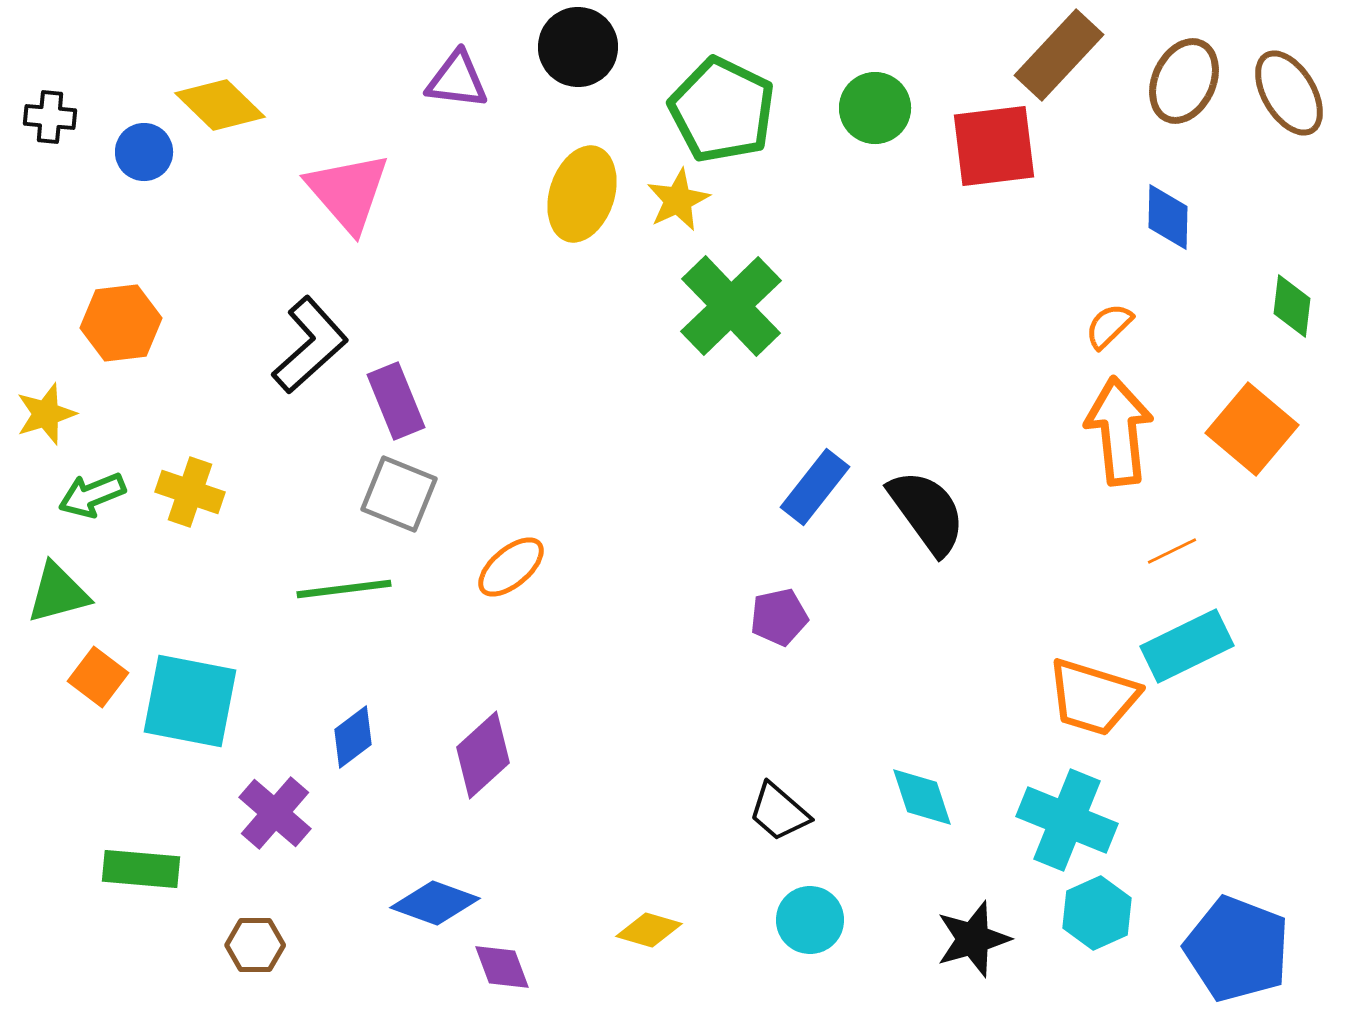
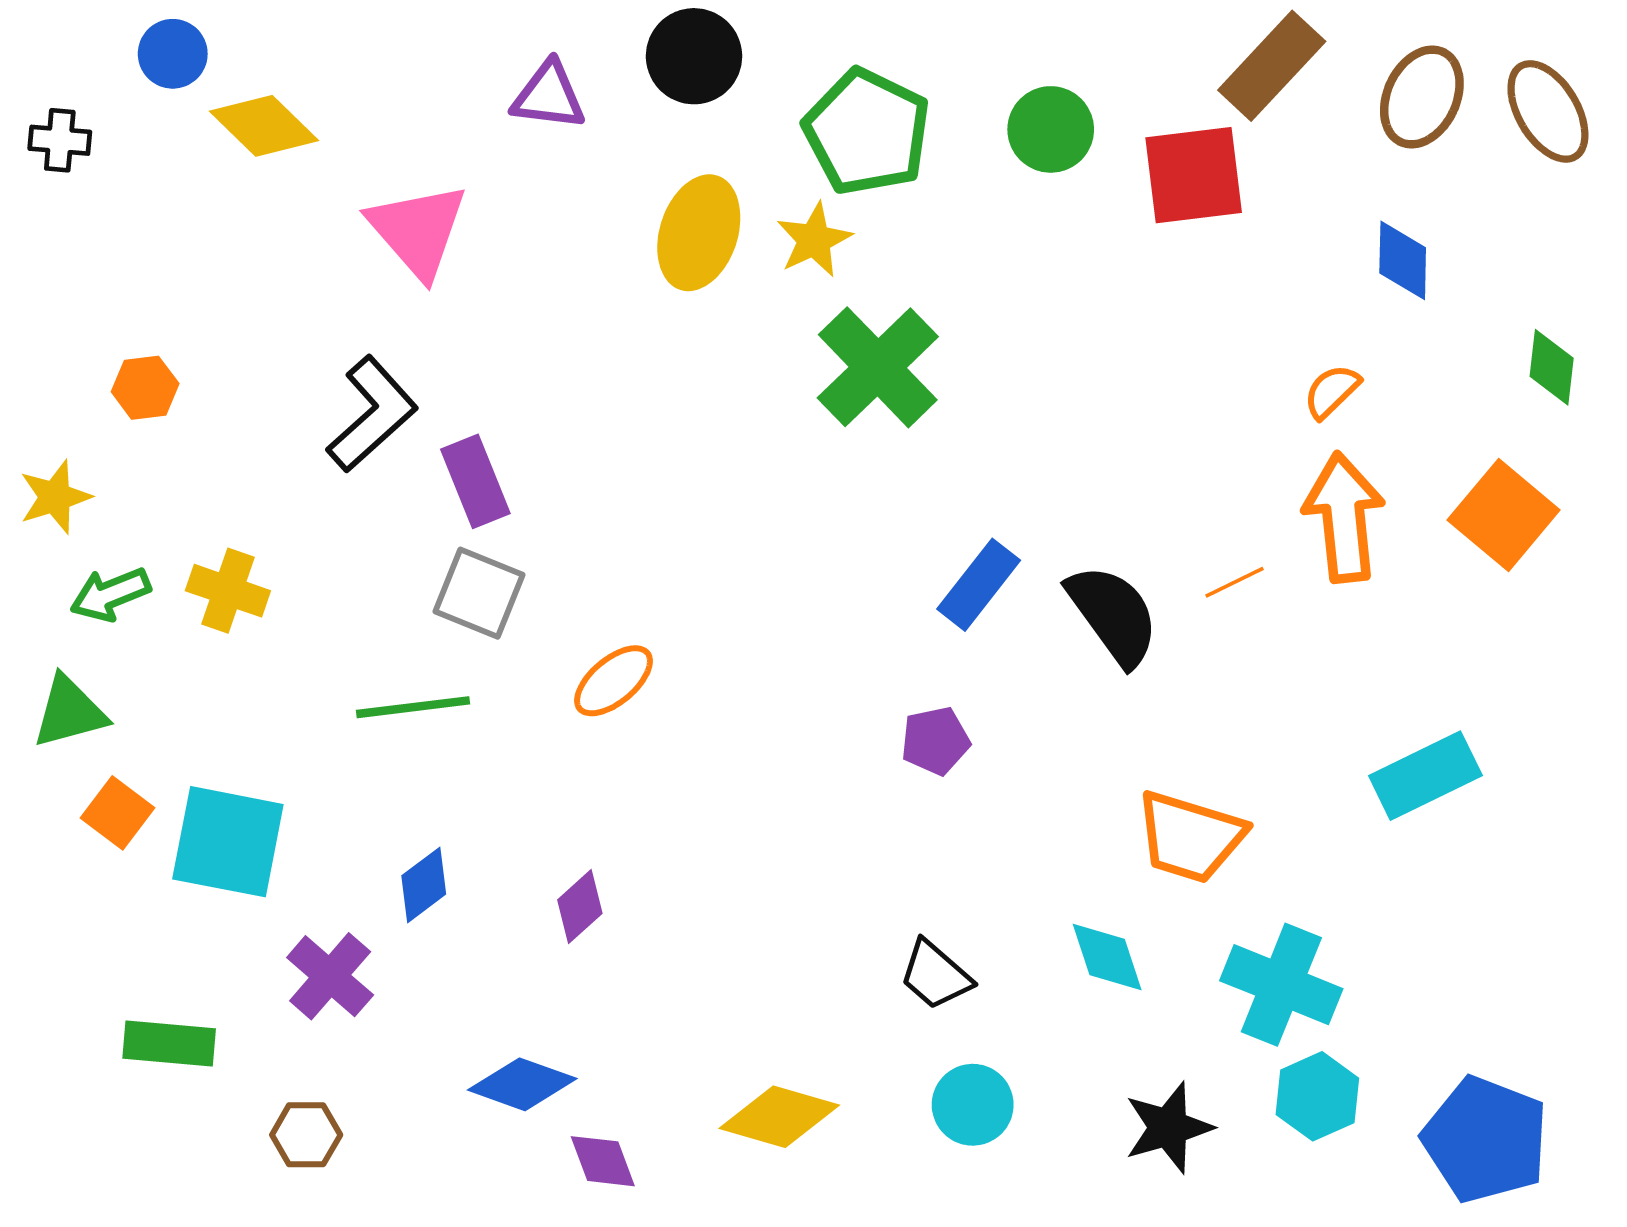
blue circle: (144, 152) -> (173, 54), moved
orange hexagon: (121, 323) -> (145, 388), size x0.7
orange line: (1172, 551) -> (1234, 582), moved
orange trapezoid: (1093, 697) -> (1190, 837), moved
purple diamond: (483, 755) -> (580, 907), size x0.7
yellow diamond: (649, 930) -> (779, 1117), size x1.5

